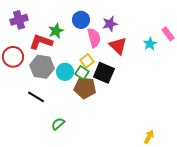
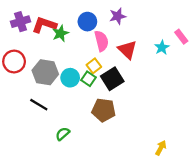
purple star: (110, 24) -> (118, 16), moved
red L-shape: (41, 42) -> (44, 25), moved
black square: (104, 73) -> (112, 79), turned 35
brown pentagon: (85, 88) -> (104, 110), moved

